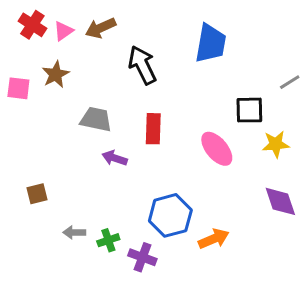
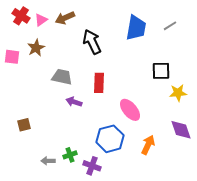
gray line: (290, 82) -> (170, 26), moved
pink ellipse: (217, 149) -> (130, 110), moved
gray arrow: (74, 232) -> (48, 161), moved
orange arrow: (214, 239) -> (148, 145), moved, turned -42

